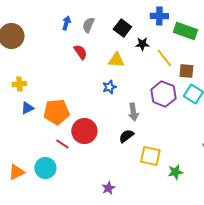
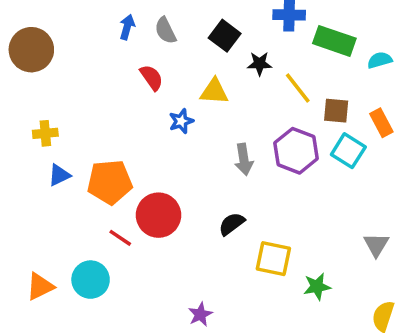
gray semicircle: (88, 25) -> (165, 31), turned -49
blue star: (109, 87) -> (181, 121), moved
gray arrow: (133, 112) -> (244, 159), moved

